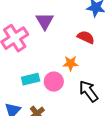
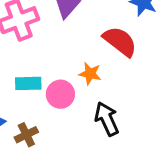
red semicircle: (86, 37) -> (120, 41), size x1.4

